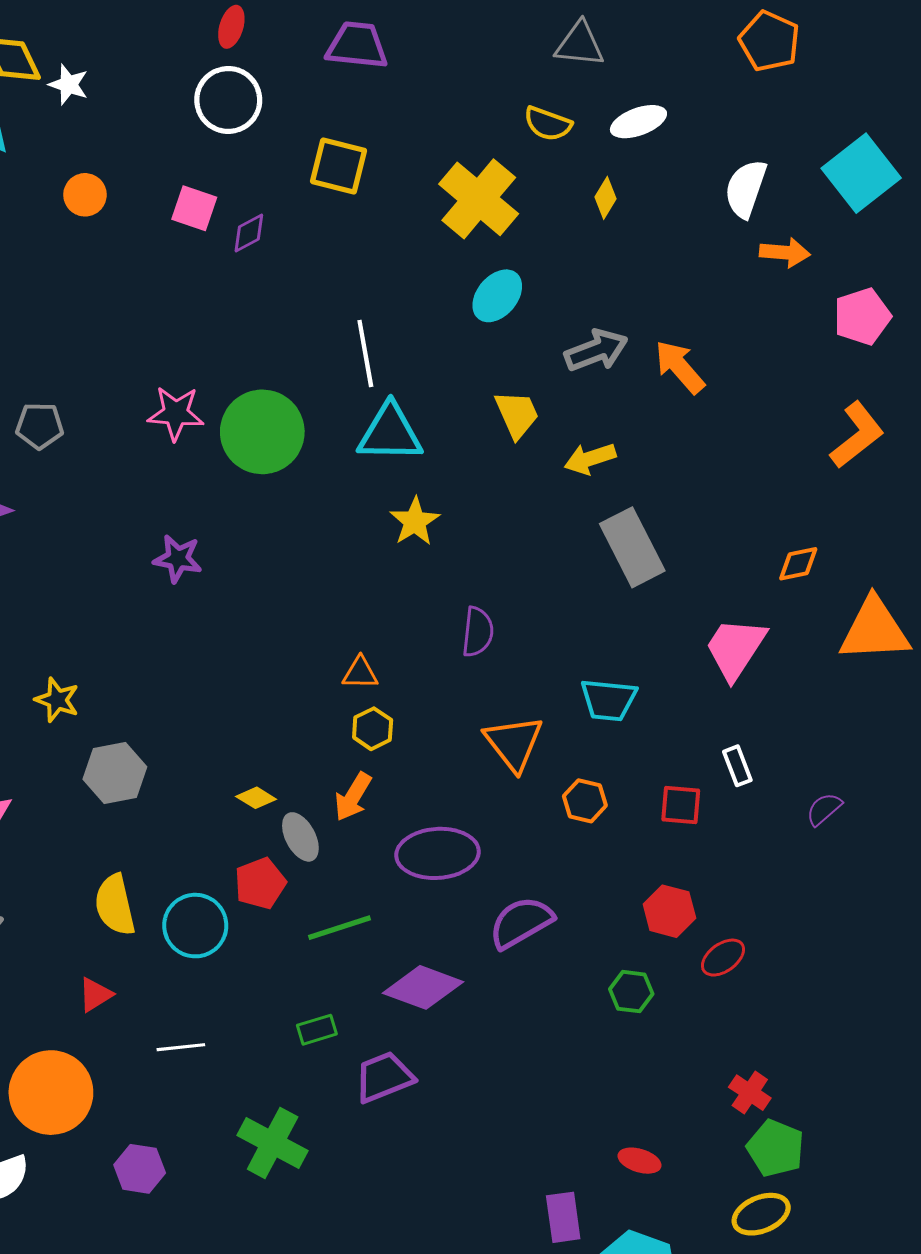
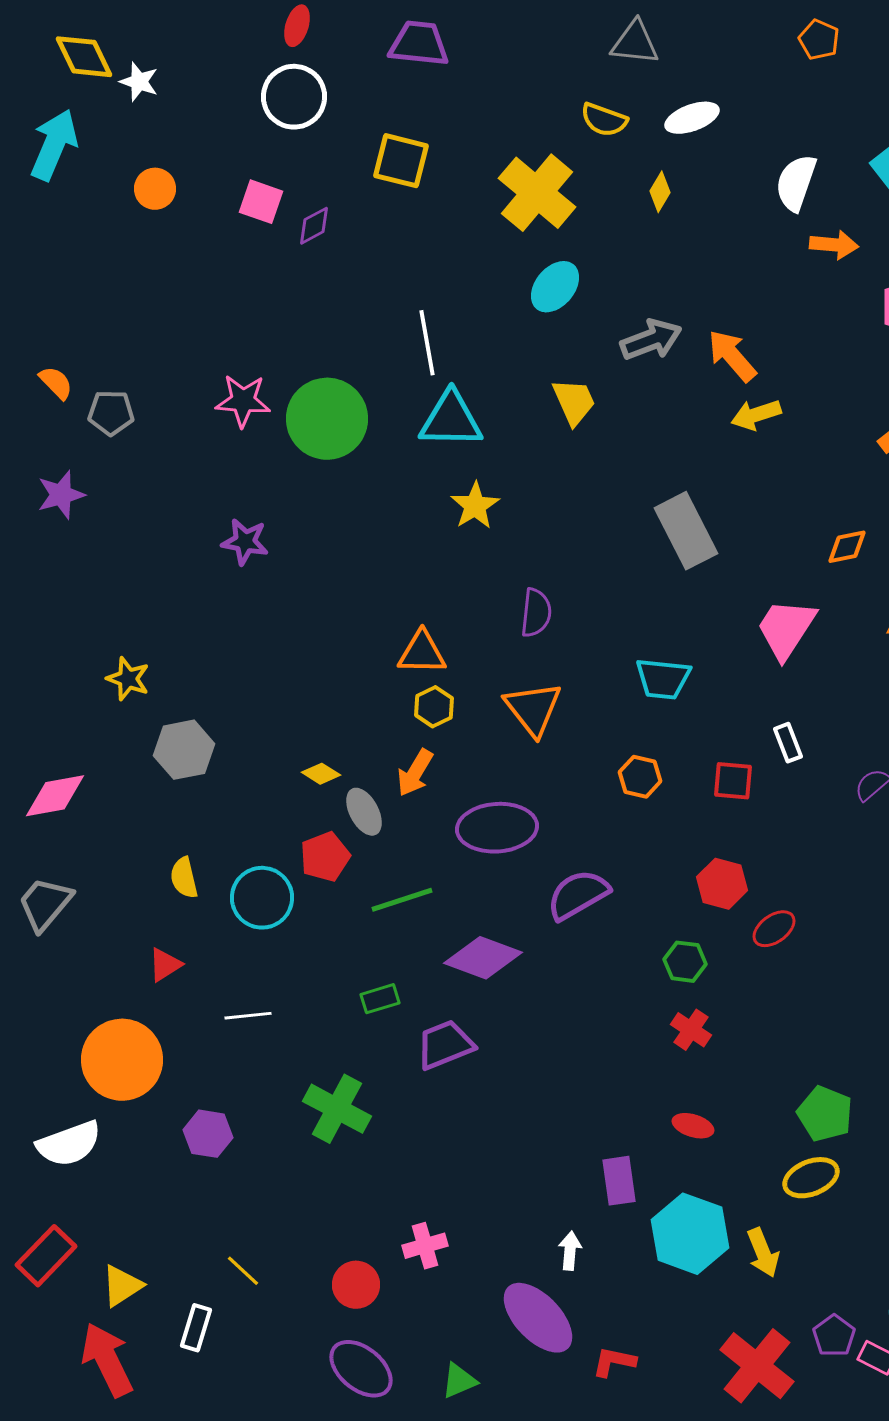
orange pentagon: (769, 41) -> (819, 40), size x0.7
yellow arrow: (590, 459) -> (756, 415), moved
orange triangle: (360, 673) -> (422, 653), size x1.4
orange triangle: (514, 743) -> (533, 709), moved
yellow semicircle: (115, 905) -> (184, 878), size x0.7
red cross: (750, 1093) -> (691, 1030), moved

